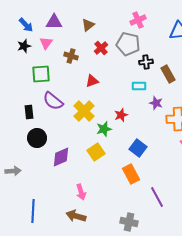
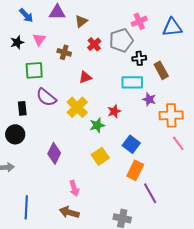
pink cross: (138, 20) -> (139, 21), moved
purple triangle: (54, 22) -> (57, 12), moved
blue arrow: (26, 25) -> (26, 15), moved
gray pentagon: (128, 44) -> (121, 40), turned -30
cyan rectangle: (139, 86) -> (132, 82), size x1.5
black circle: (37, 138) -> (15, 134), moved
yellow square: (96, 152) -> (100, 156), moved
purple diamond: (61, 157) -> (54, 153), turned -40
orange rectangle: (131, 174) -> (135, 170), moved, turned 54

